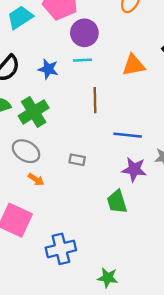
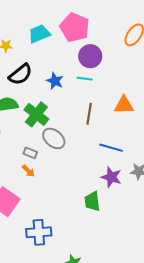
orange triangle: (134, 65) -> (124, 105), moved
green cross: (34, 112) -> (36, 114), turned -30
gray ellipse: (26, 151) -> (54, 138), moved
gray rectangle: (77, 160) -> (30, 153), moved

